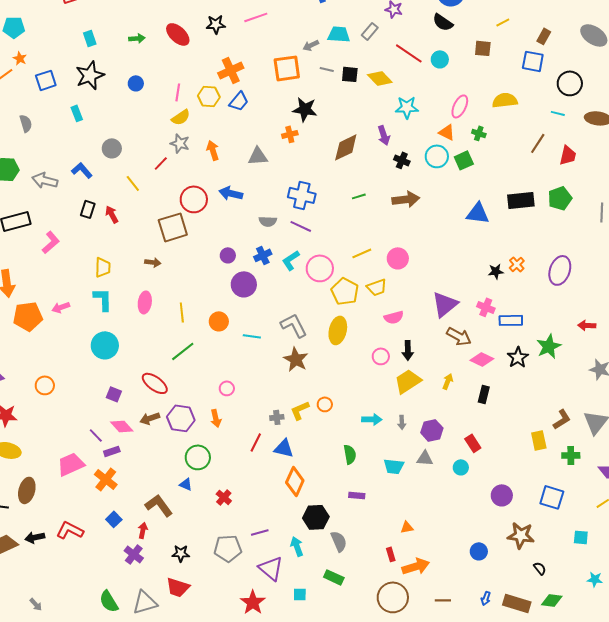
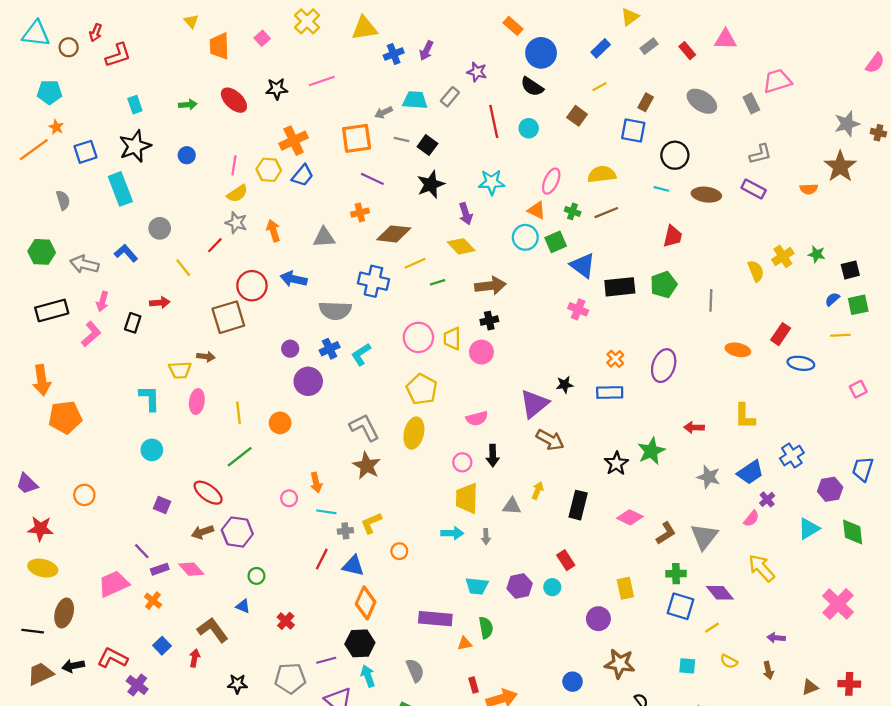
brown square: (483, 48) -> (577, 116), turned 30
red line: (409, 53) -> (494, 121), turned 44
black square: (350, 74) -> (427, 145), turned 30
yellow diamond: (380, 78) -> (461, 246), moved
black star: (305, 109) -> (431, 184), moved, turned -30
cyan rectangle: (77, 113) -> (120, 189), size x1.8
brown line: (538, 143) -> (606, 213), moved, turned 35
brown diamond: (346, 147) -> (394, 234), moved, turned 32
black cross: (402, 160) -> (489, 321), moved, turned -35
black rectangle: (88, 209) -> (133, 323), moved
blue triangle: (478, 213) -> (583, 265), moved, turned 30
red arrow: (112, 214) -> (160, 303), turned 114
gray semicircle: (268, 221) -> (335, 310), size x1.6
purple line: (301, 226) -> (372, 179), moved
yellow line: (362, 253) -> (415, 263), moved
yellow trapezoid: (103, 267) -> (180, 370), moved, turned 85
pink circle: (320, 268) -> (418, 337), moved
black star: (496, 271) -> (565, 385), moved
yellow trapezoid: (377, 287) -> (452, 339), moved, turned 110
pink arrow: (61, 307) -> (102, 301), moved, turned -54
pink cross: (486, 307) -> (578, 309), moved
blue rectangle: (511, 320) -> (610, 393), moved
cyan line: (252, 336) -> (326, 512), moved
cyan circle: (105, 345) -> (152, 450), size x0.7
pink diamond: (482, 359) -> (630, 517), moved
yellow trapezoid: (408, 381) -> (467, 498), moved, turned -56
black rectangle: (484, 394) -> (578, 505), size x1.4
orange circle: (325, 404) -> (399, 551), moved
orange arrow: (216, 418) -> (316, 483), moved
pink diamond: (122, 426) -> (191, 569), moved
purple hexagon: (432, 430) -> (520, 586), moved
yellow rectangle: (539, 440) -> (625, 588), moved
green semicircle: (350, 454) -> (486, 628), moved
green circle: (198, 457) -> (256, 576), size x0.6
gray triangle: (425, 458) -> (512, 506), moved
orange cross: (106, 479) -> (153, 601), size x0.7
purple rectangle: (357, 495) -> (435, 619), size x1.8
blue square: (552, 497) -> (681, 606), moved
black hexagon: (316, 517) -> (360, 643), moved
orange triangle: (407, 527) -> (465, 643), moved
purple cross: (134, 554) -> (137, 685), moved

